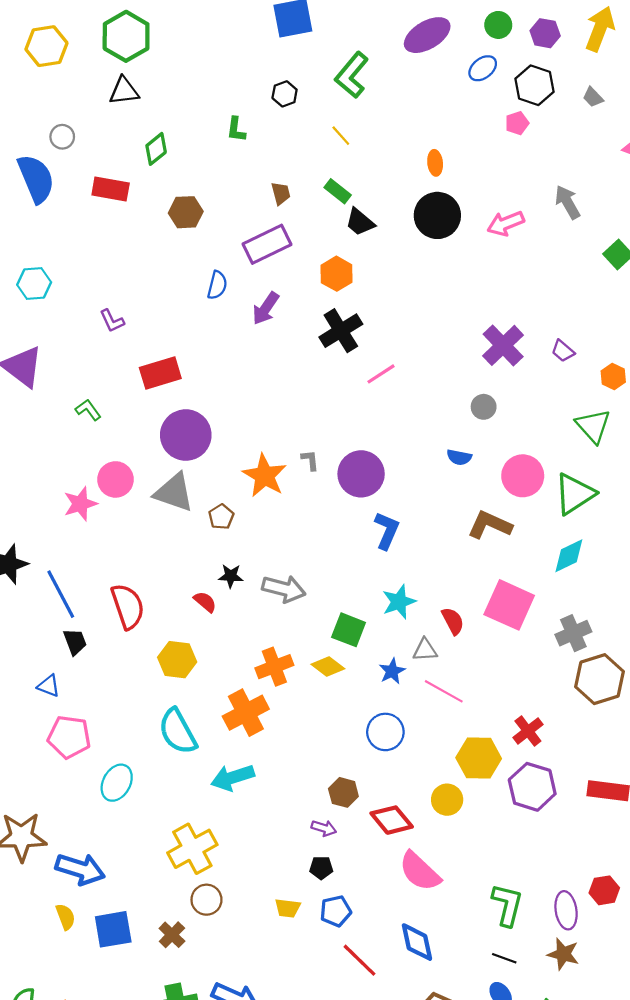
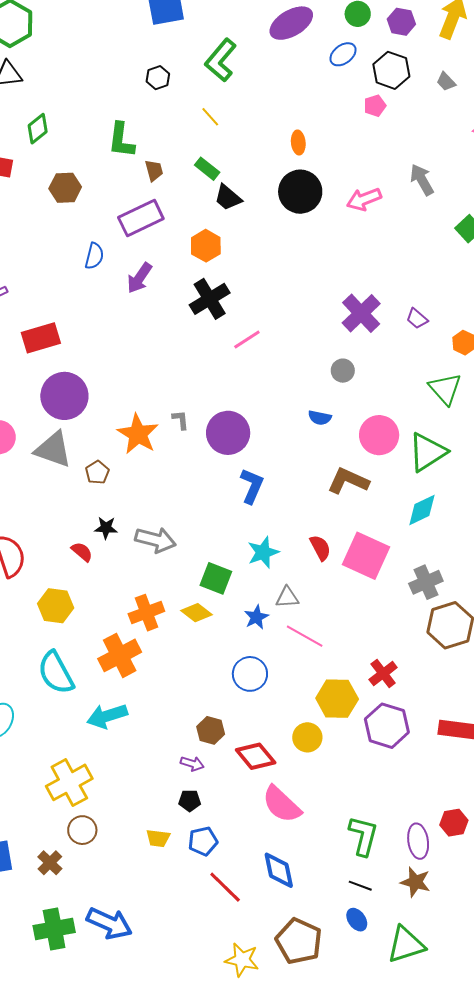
green L-shape: (236, 129) -> (121, 140), moved, size x1.5
red semicircle: (453, 621) -> (320, 548), moved

